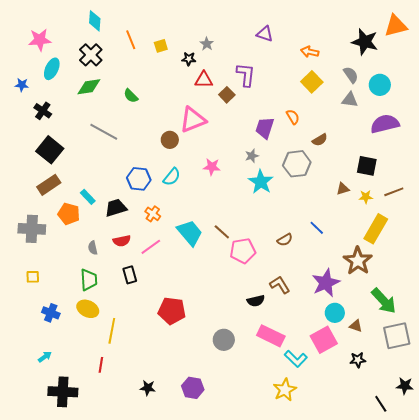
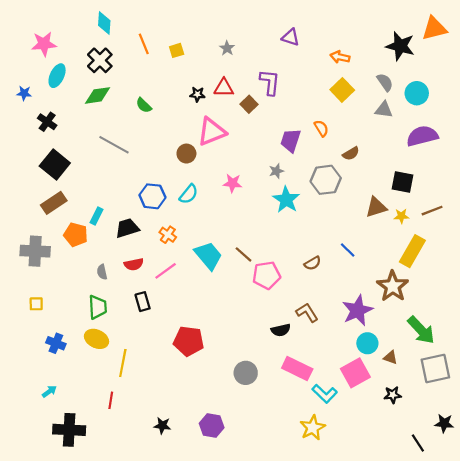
black star: (189, 59) -> (197, 94), moved
brown triangle: (343, 189) -> (376, 207), size x1.5
cyan rectangle: (88, 197) -> (97, 216), turned 70

